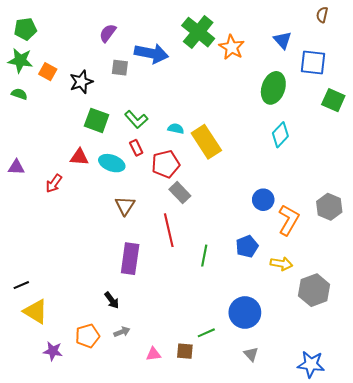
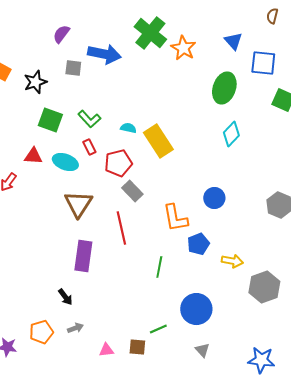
brown triangle: (125, 206) -> (78, 204), size x1.4
orange L-shape: (289, 220) -> (175, 218), moved, turned 140
green line: (204, 256) -> (159, 267), moved

